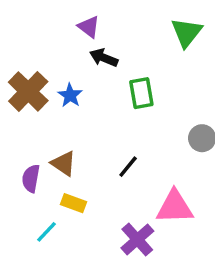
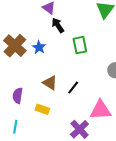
black arrow: (104, 58) -> (58, 25), turned 35
brown triangle: (64, 163) -> (50, 83), moved
cyan line: (47, 232) -> (15, 127), moved, turned -32

